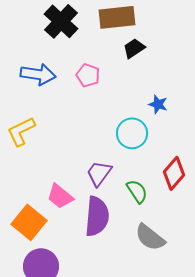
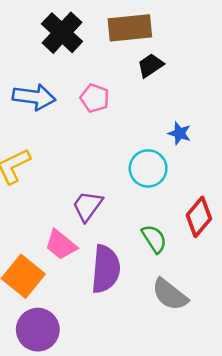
purple trapezoid: (99, 173) -> (87, 206), moved

